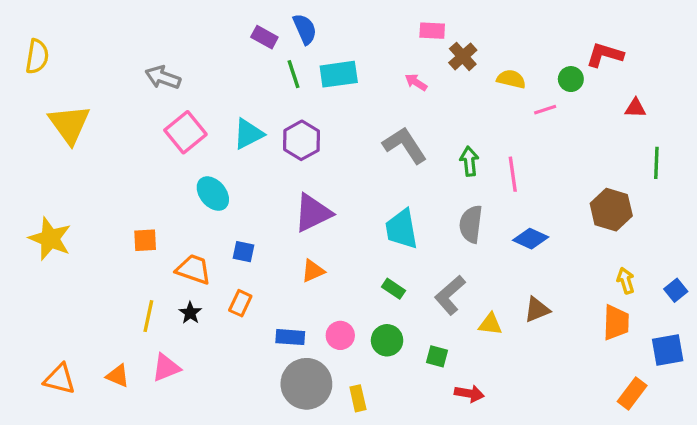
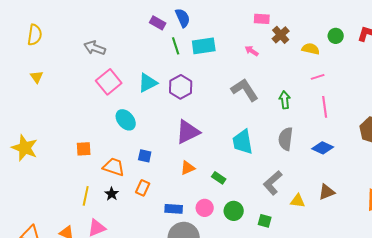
yellow semicircle: (37, 56) -> (35, 35), moved
green circle: (571, 79) -> (336, 36), moved
pink line: (545, 110) -> (318, 77), moved
yellow triangle: (69, 124) -> (37, 77), size x0.5
pink line: (513, 174) -> (325, 107), moved
green rectangle: (393, 289) -> (219, 178), moved

